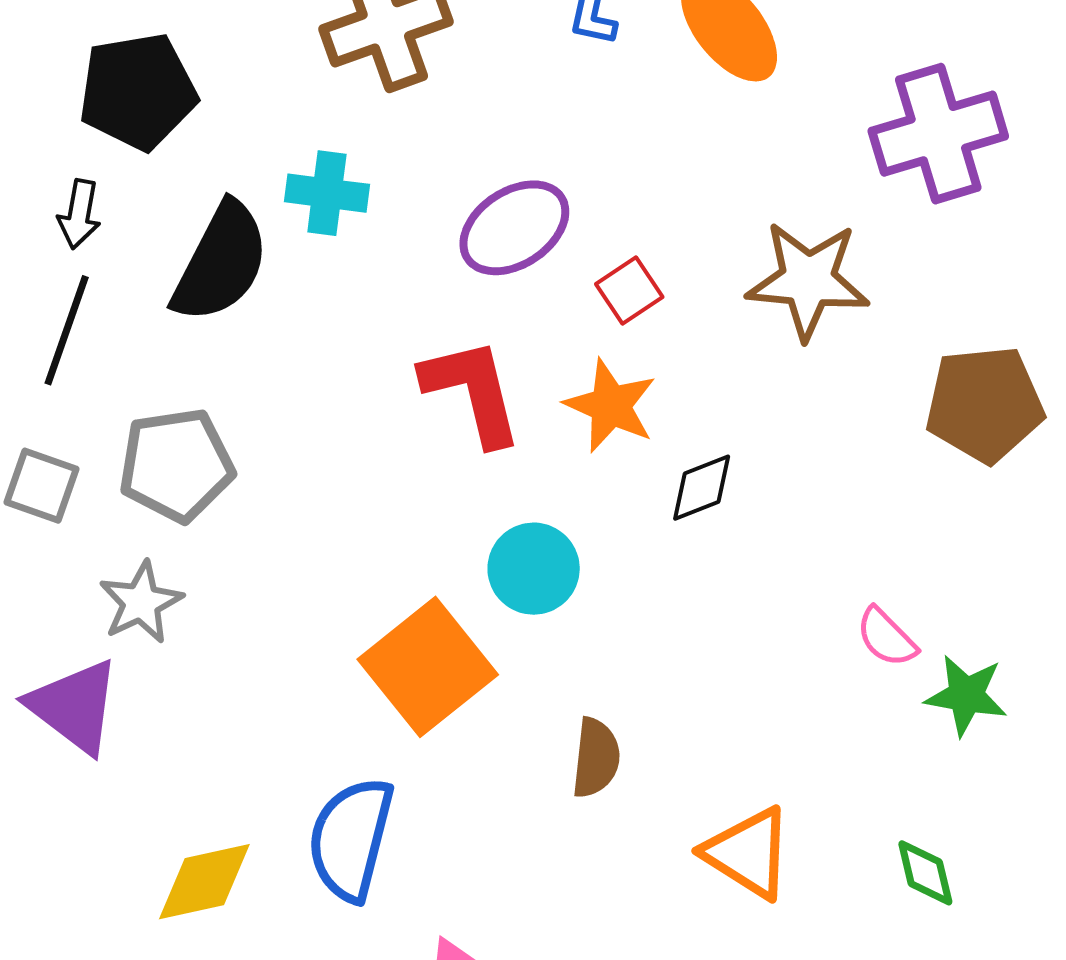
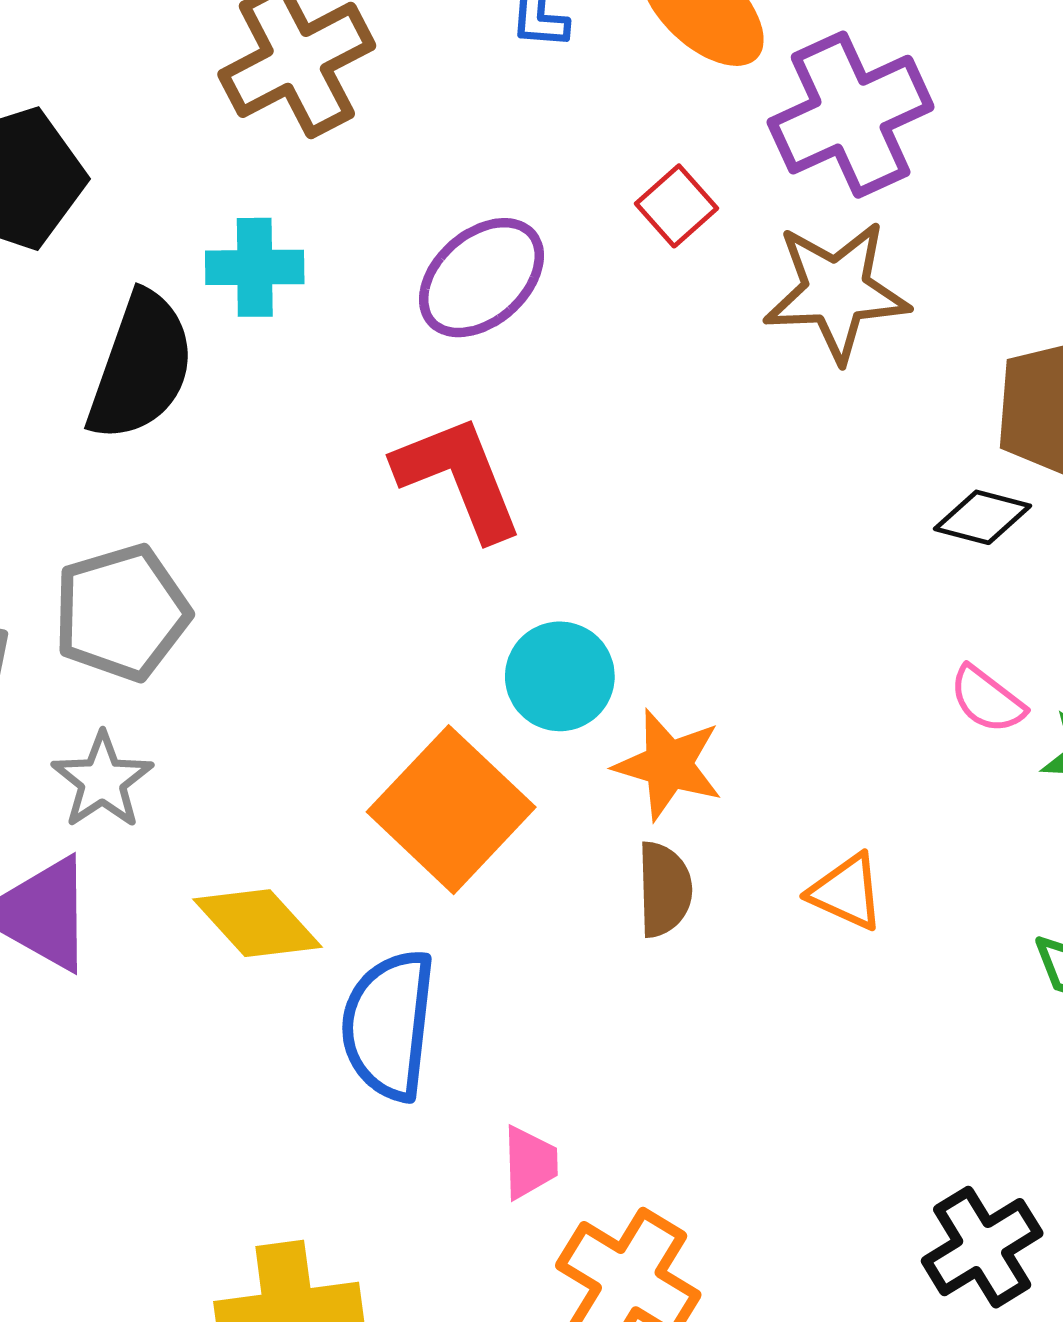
purple cross: (938, 134) -> (851, 115), moved
red square: (629, 290) -> (677, 206), moved
orange star: (611, 406) -> (668, 765), moved
black diamond: (702, 488) -> (983, 517), moved, turned 44
orange triangle: (748, 853) -> (846, 892), moved, size x0.7
yellow diamond: (204, 882) -> (258, 923), moved, turned 68

